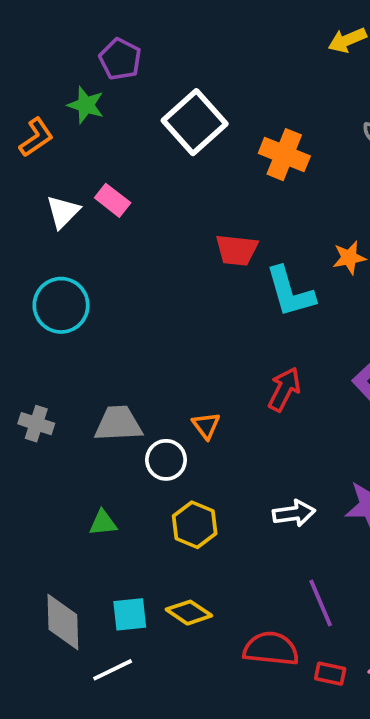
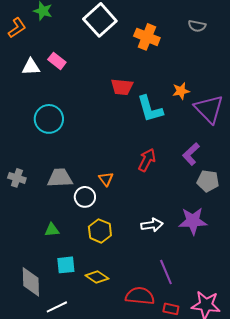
white triangle: (63, 212) -> (31, 67), turned 42
cyan circle: (61, 305) -> (49, 119), moved
cyan square: (130, 614) -> (66, 265), moved

